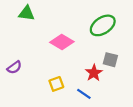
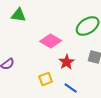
red star: (94, 73) -> (67, 62), moved

